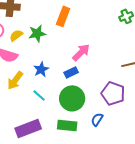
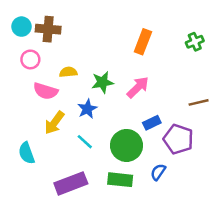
orange rectangle: (63, 16) -> (143, 42), moved
green star: (37, 33) -> (102, 82), moved
yellow semicircle: (16, 35) -> (68, 72), moved, turned 32
blue rectangle: (71, 72) -> (152, 123), moved

